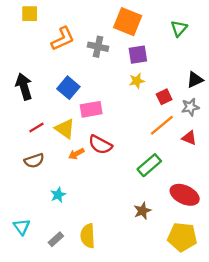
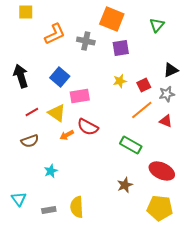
yellow star: (137, 81) -> (120, 81), moved
green rectangle: (149, 165) -> (131, 145), turned 70
gray rectangle: (56, 239) -> (49, 210), turned 32

